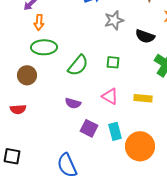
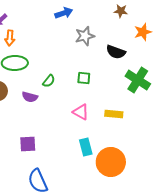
green semicircle: (78, 65) -> (49, 81), size x0.6
purple semicircle: (73, 103) -> (30, 97), moved
purple square: (89, 128) -> (28, 144), moved, turned -30

